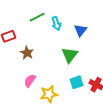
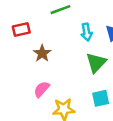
cyan arrow: (56, 23) -> (87, 32), moved

